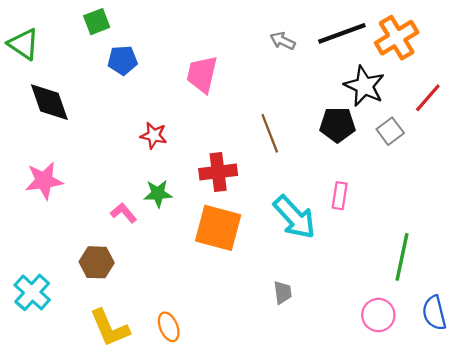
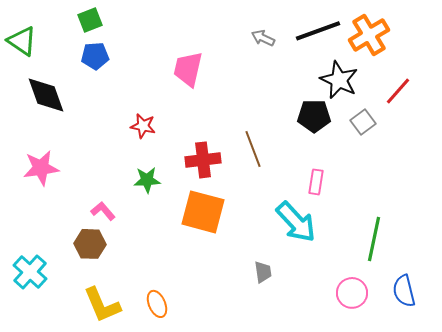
blue pentagon: (122, 60) -> (95, 56), moved
brown line: (270, 133) -> (253, 149), moved
pink L-shape: (124, 213) -> (103, 211), moved
cyan arrow: (294, 217) -> (296, 222), moved

